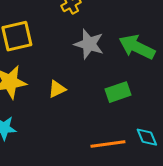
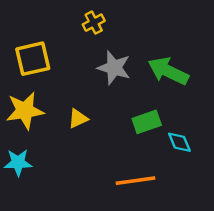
cyan diamond: (147, 137) -> (179, 142), moved

